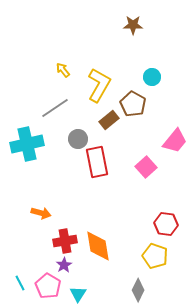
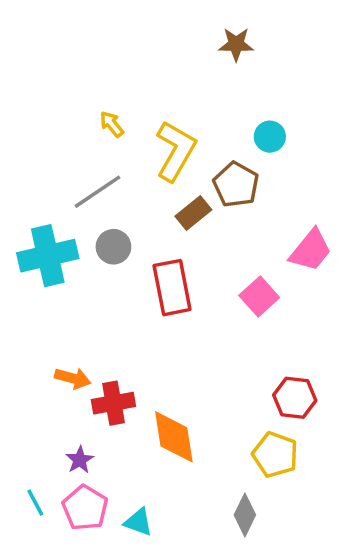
gray circle: (78, 139) -> (113, 247), moved
red cross: (65, 241) -> (113, 403), moved
purple star: (64, 265) -> (80, 460), moved
cyan triangle: (78, 294) -> (138, 522), turned -42

